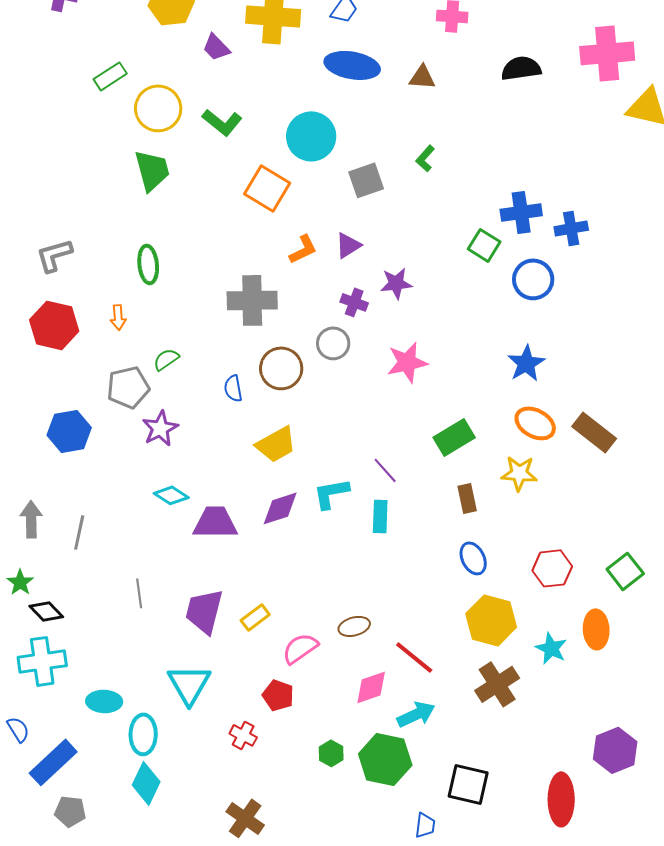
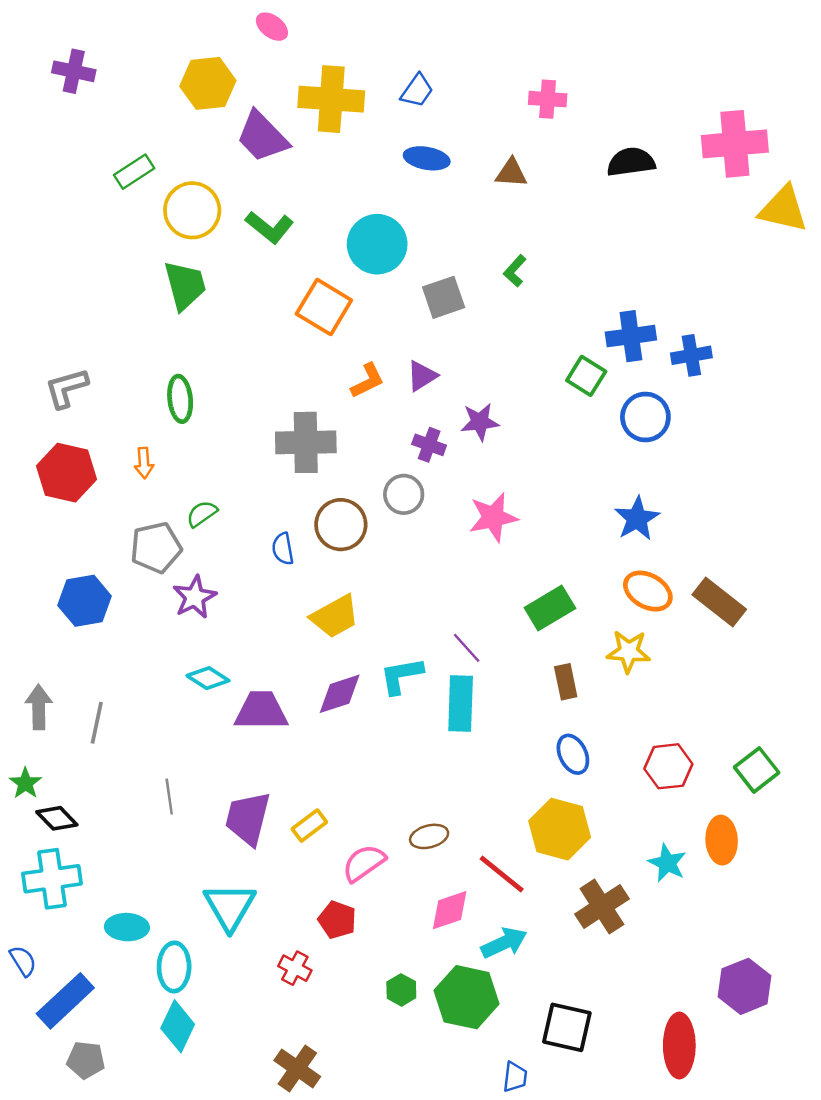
purple trapezoid: (216, 47) -> (262, 137), size x1.6
blue ellipse: (352, 65) -> (427, 158), size x0.7
cyan rectangle: (380, 516) -> (461, 703), size x1.4
yellow hexagon: (491, 620) -> (560, 829), moved

